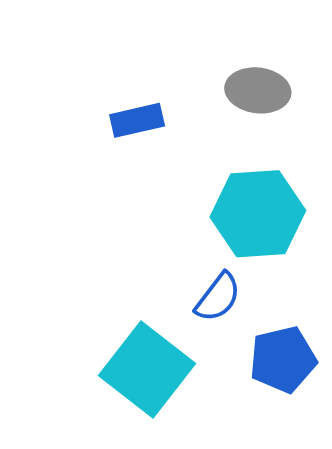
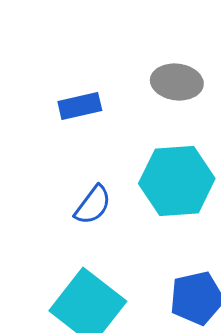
blue semicircle: (218, 297) -> (93, 205), moved

